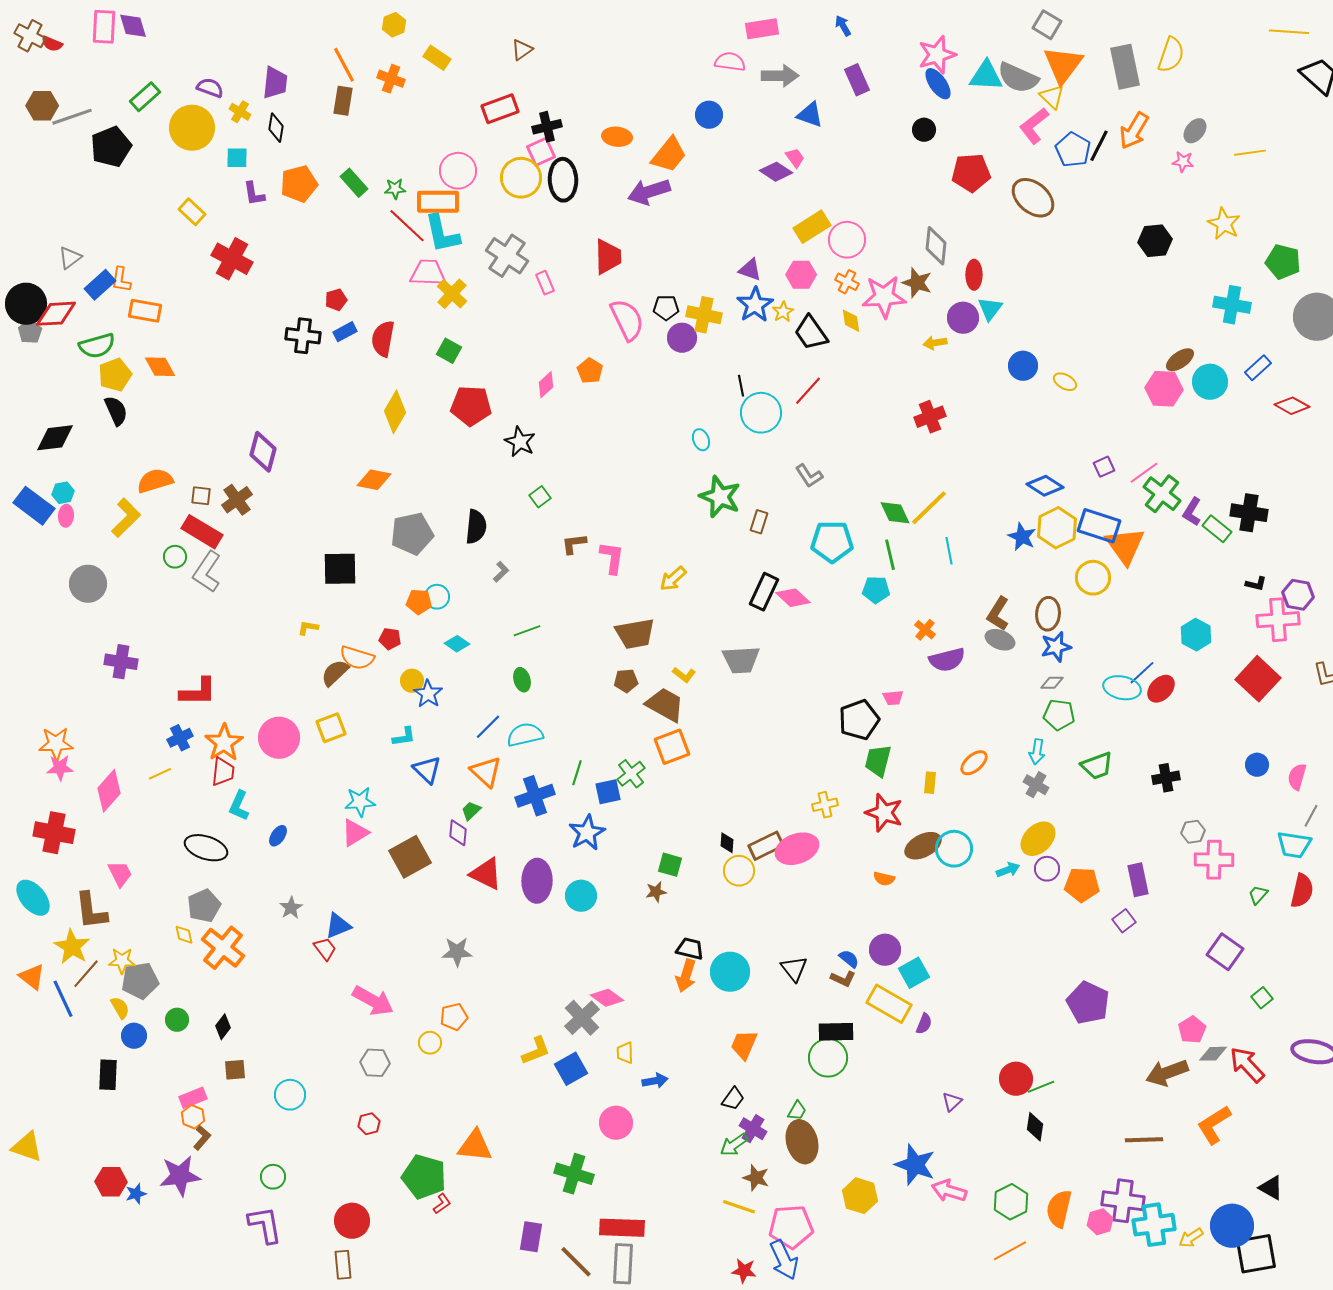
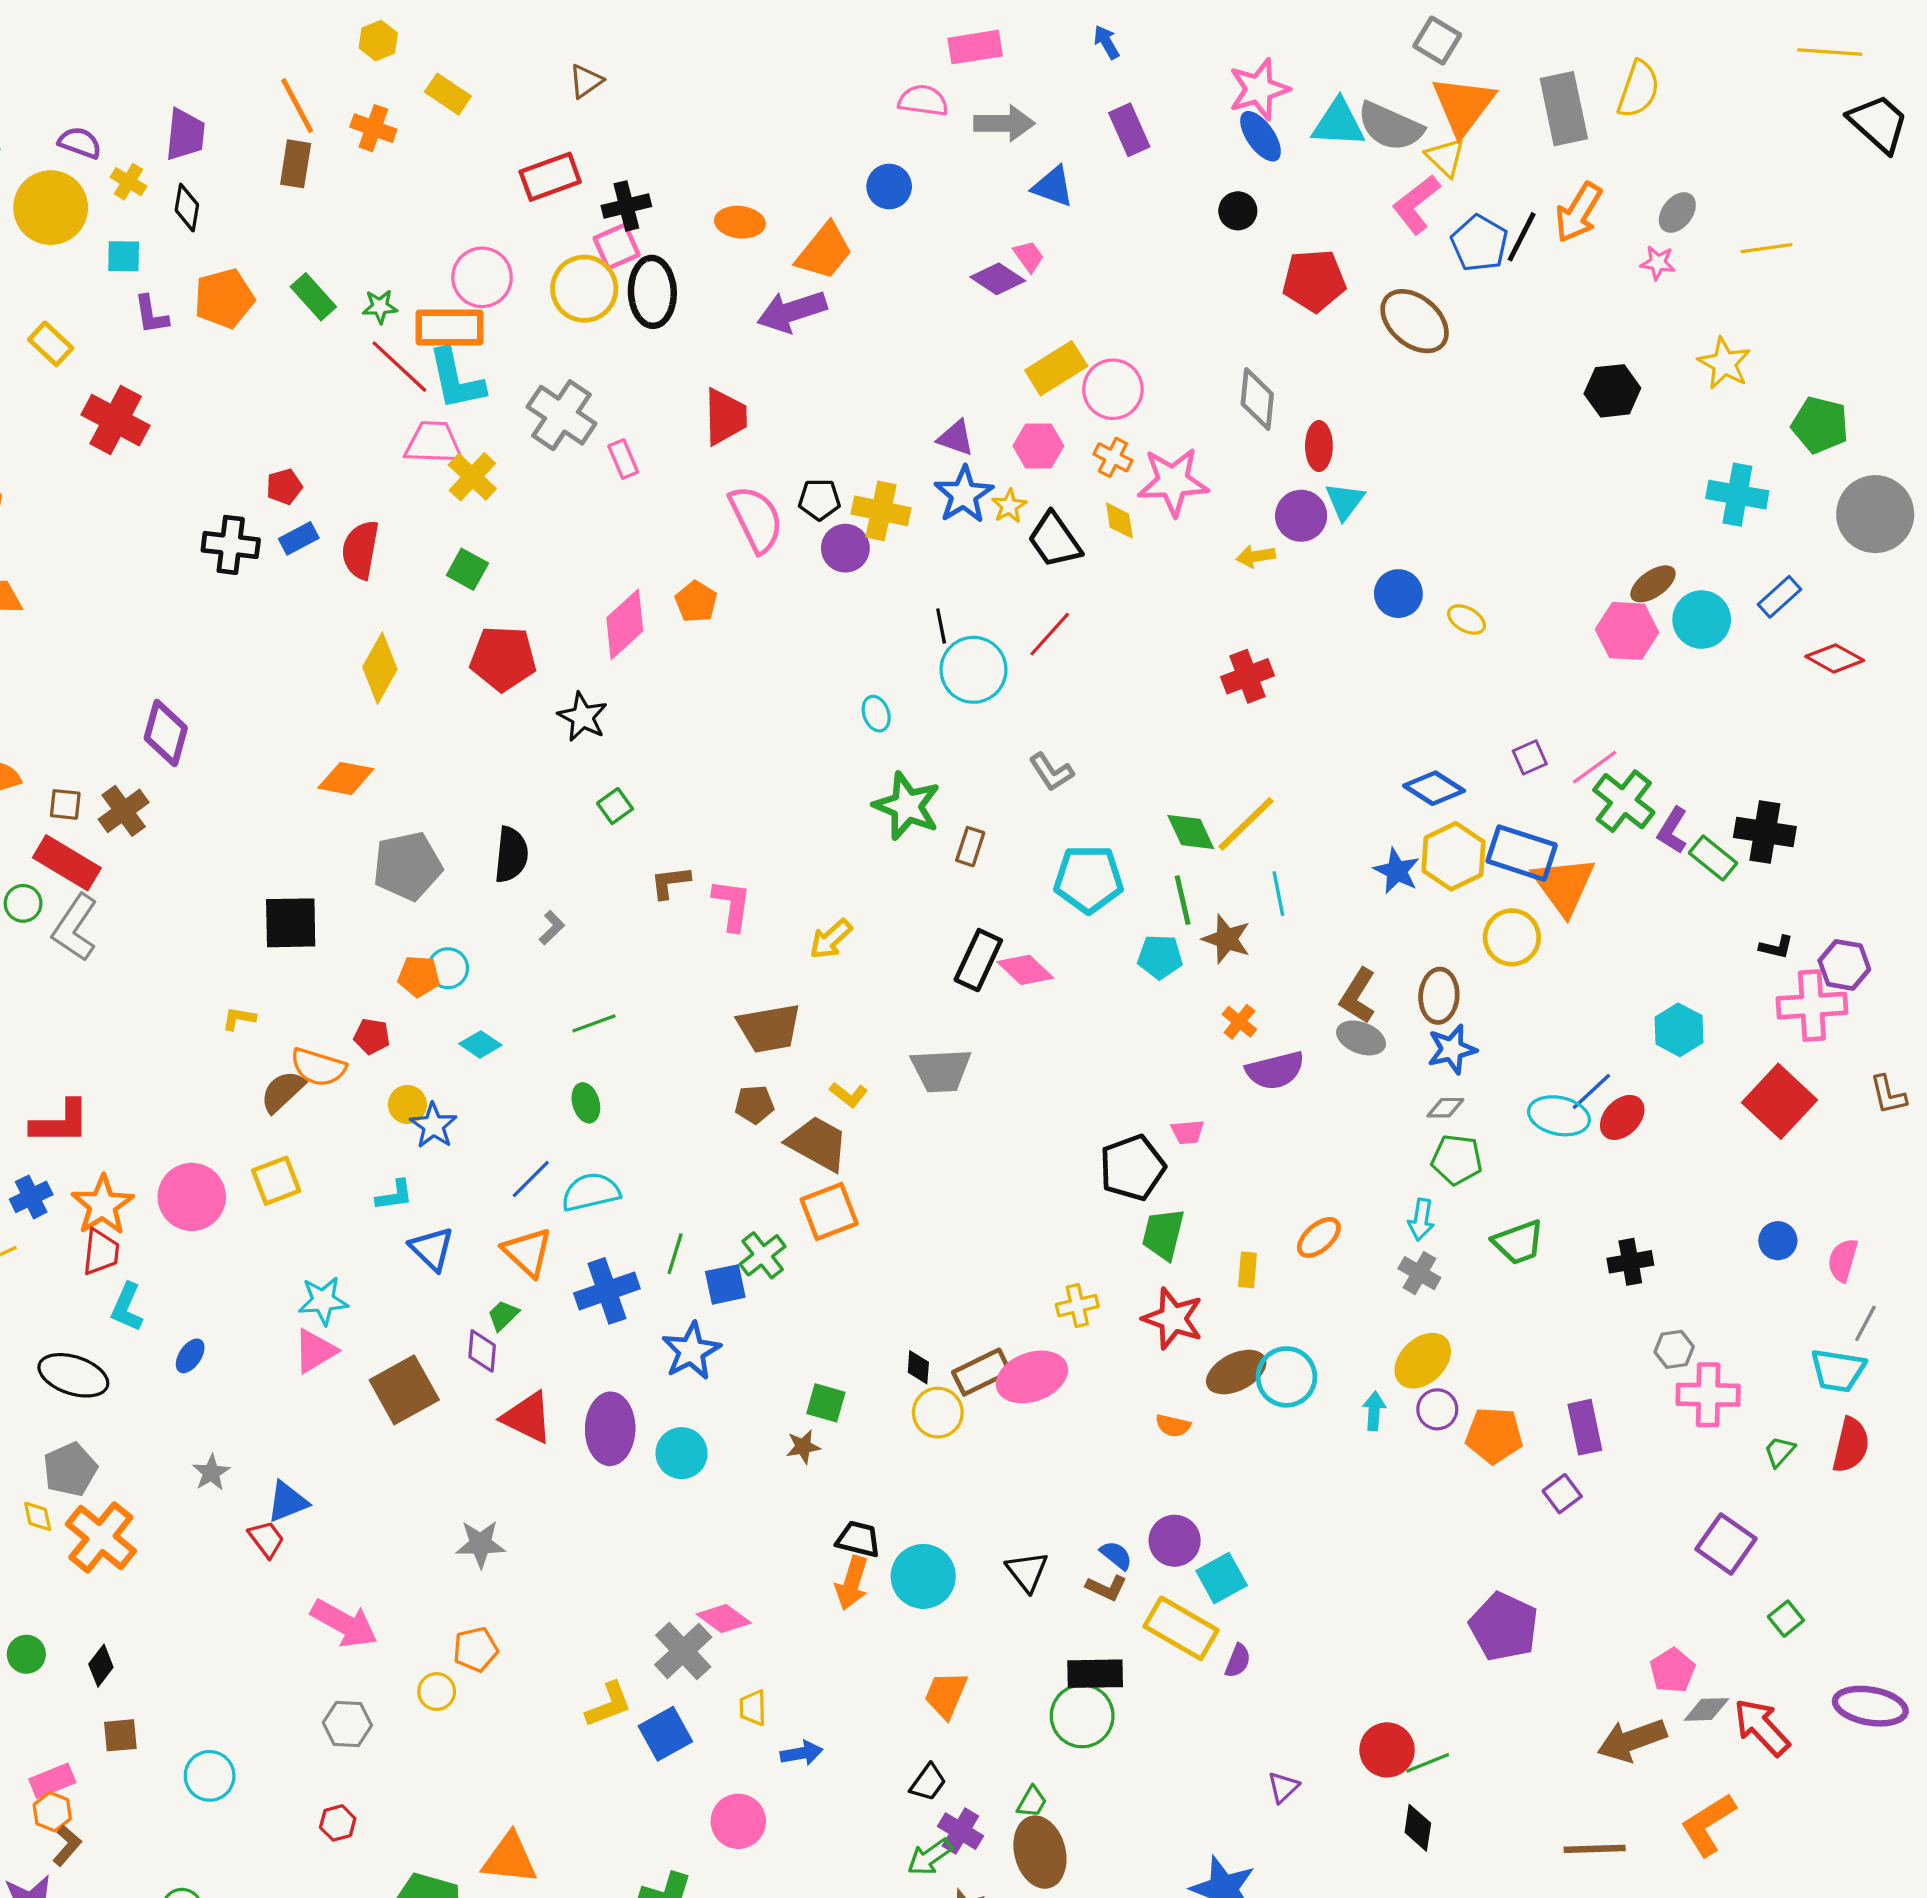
brown star: (917, 283) -> (1226, 939), moved
pink diamond: (546, 385) -> (625, 624), size x1.6
cyan arrow: (1008, 870) -> (1374, 1411), turned -65

